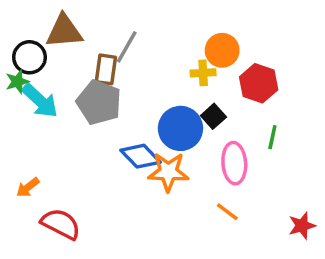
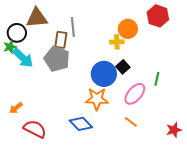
gray line: (127, 47) -> (73, 27), turned -36
red hexagon: (259, 83) -> (158, 16), moved
blue diamond: (141, 156) -> (81, 124), moved
pink ellipse: (234, 163) -> (135, 94), turned 45

